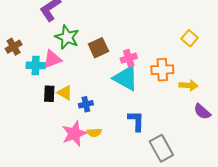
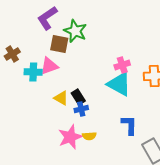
green star: (67, 37) -> (75, 31), moved
brown square: (98, 48) -> (59, 44), moved, turned 36
black rectangle: (49, 94) -> (78, 97), moved, turned -35

